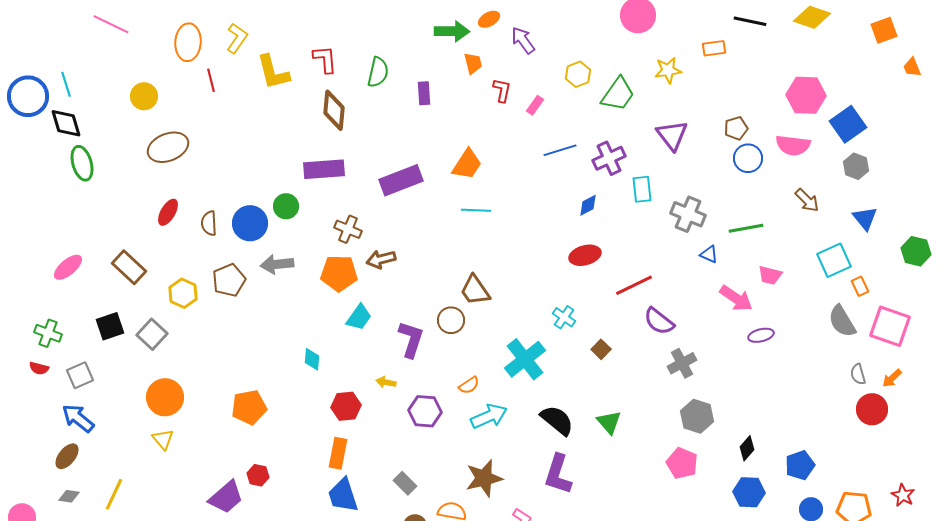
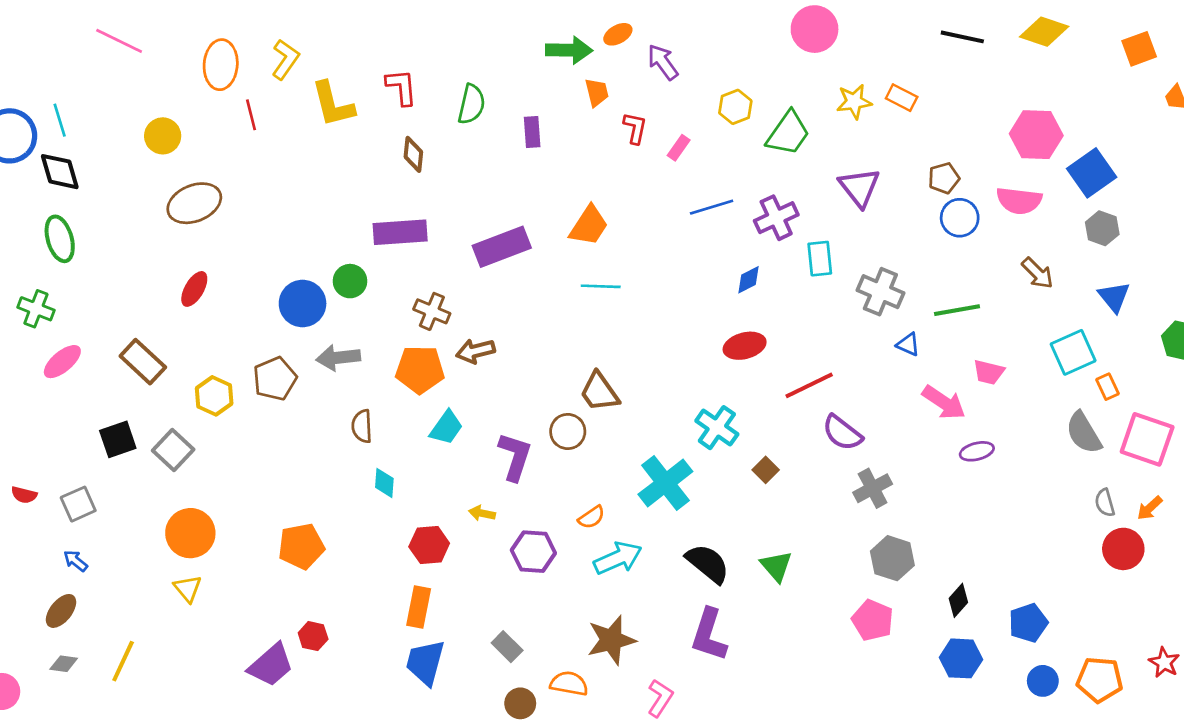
orange rectangle: (714, 48) -> (902, 98), moved, turned 35
brown diamond: (334, 110) -> (413, 154), size x0.7
green ellipse: (82, 163) -> (60, 239), moved
brown semicircle: (209, 223) -> (362, 426), moved
cyan cross: (564, 317) -> (717, 428), size x1.4
green cross: (48, 333) -> (36, 309), moved
blue arrow: (78, 418) -> (76, 561), size x0.6
blue trapezoid: (343, 495) -> (425, 662), turned 33

